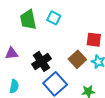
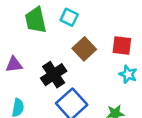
brown square: (77, 59) -> (84, 49), moved

